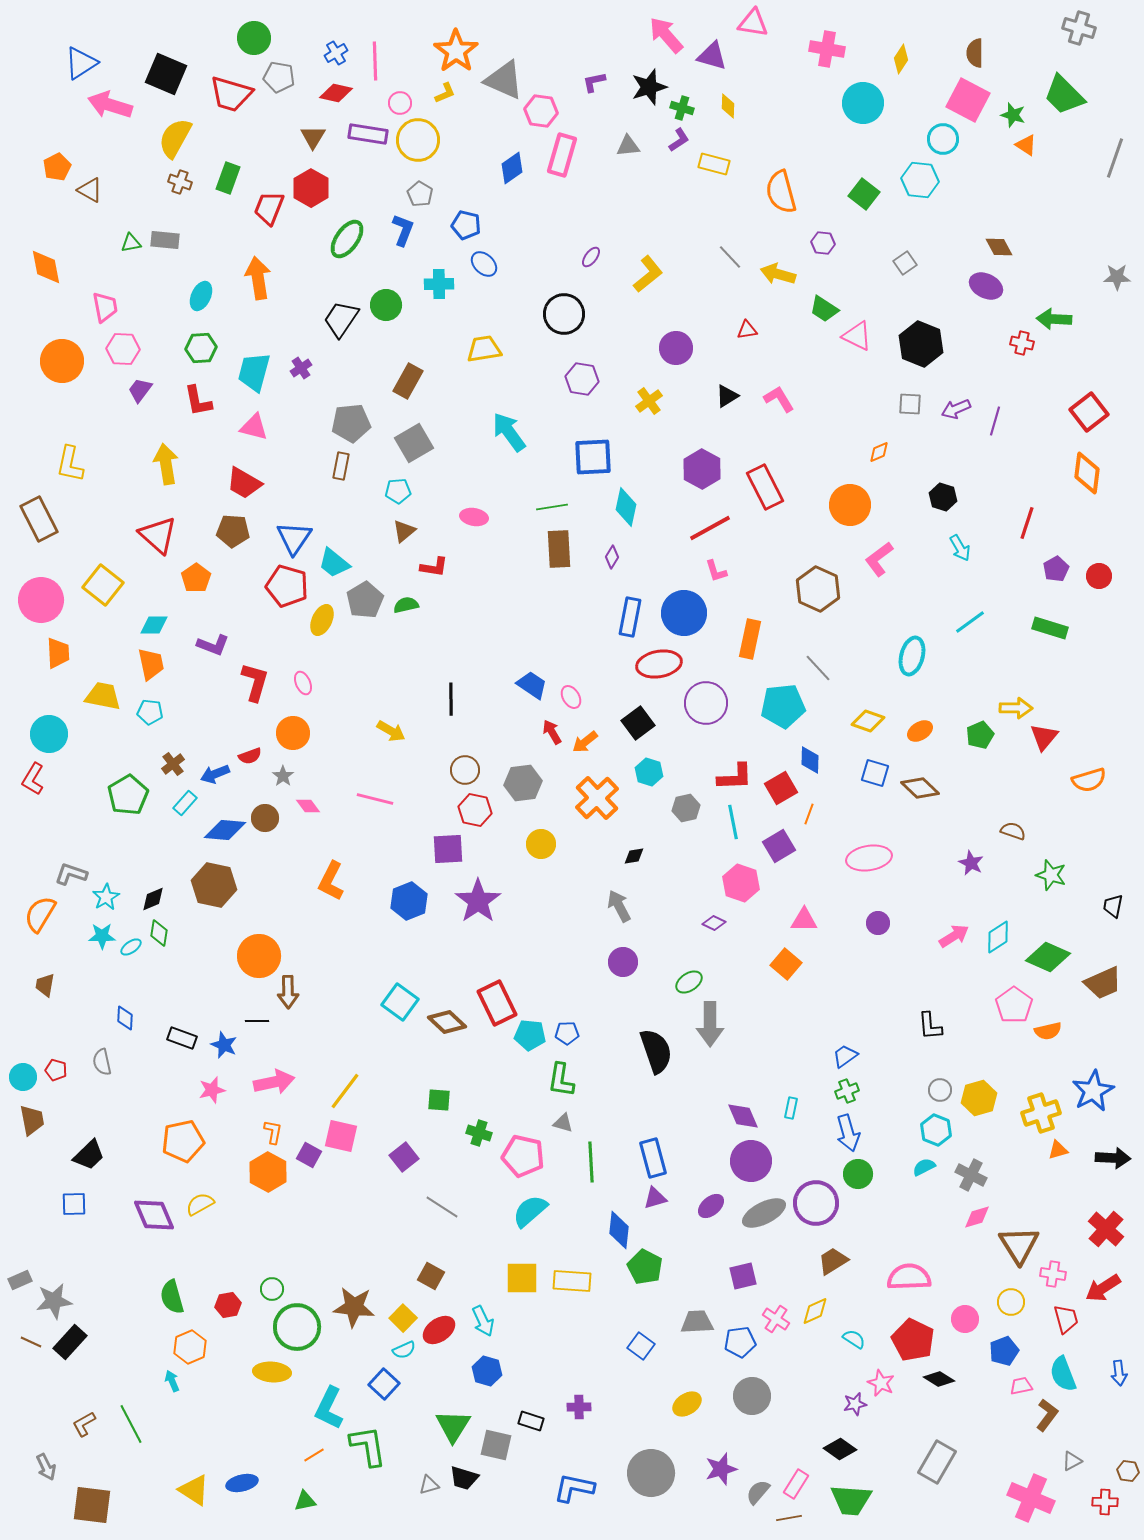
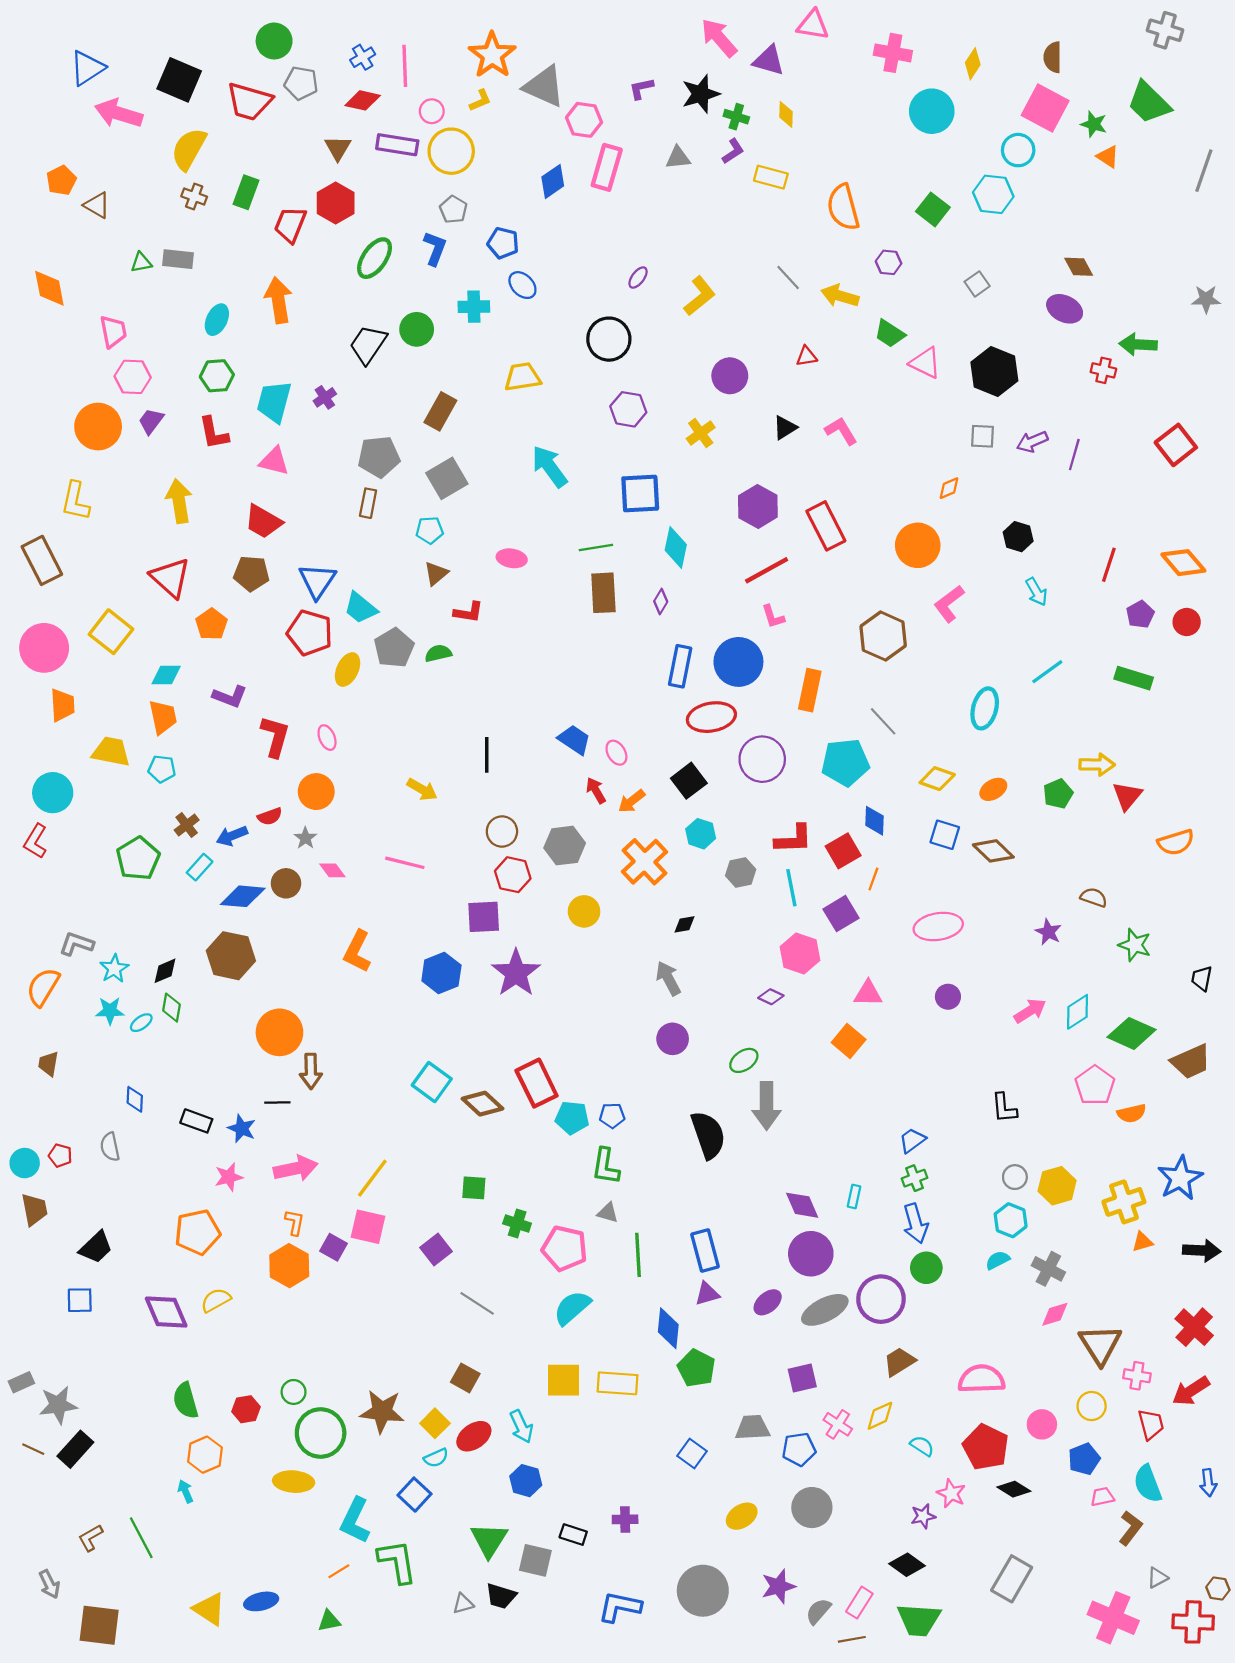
orange circle: (62, 361) -> (98, 427), moved
orange diamond: (1087, 473) -> (1183, 563), moved, turned -48
red cross: (1105, 1502) -> (1193, 1622), size x1.5

